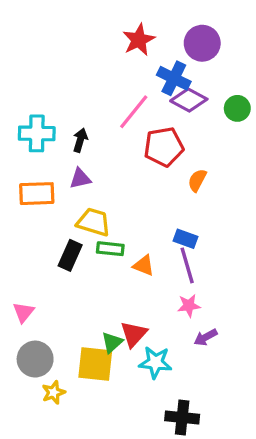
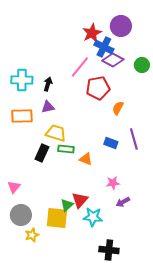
red star: (139, 40) -> (92, 33), moved
purple line: (187, 265) -> (134, 139), moved

